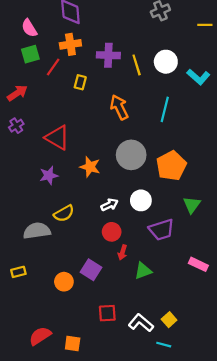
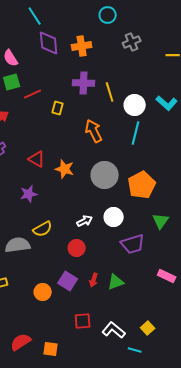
orange cross: (70, 44) -> (82, 46), moved
white circle: (166, 62) -> (135, 105), moved
red line: (53, 67) -> (33, 94), turned 30
red triangle: (57, 138) -> (37, 159), size x0.7
orange star: (90, 167) -> (65, 169), moved
red circle: (112, 232) -> (77, 248), moved
red arrow: (122, 252) -> (94, 280), moved
yellow square: (169, 320) -> (148, 328), moved

